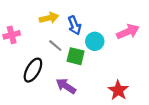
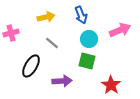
blue arrow: (74, 25) -> (81, 15), moved
green square: (76, 56) -> (87, 61), moved
purple arrow: (66, 86) -> (62, 81), turned 144

